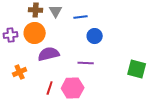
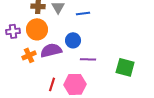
blue circle: (95, 36) -> (73, 40), moved
green square: (137, 69) -> (125, 67), moved
orange cross: (20, 72) -> (29, 55), moved

